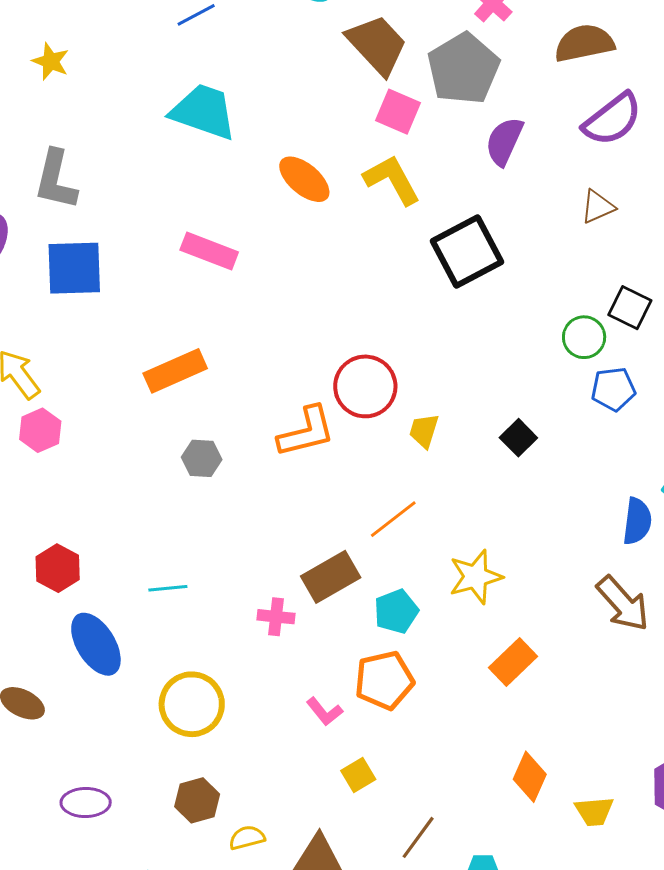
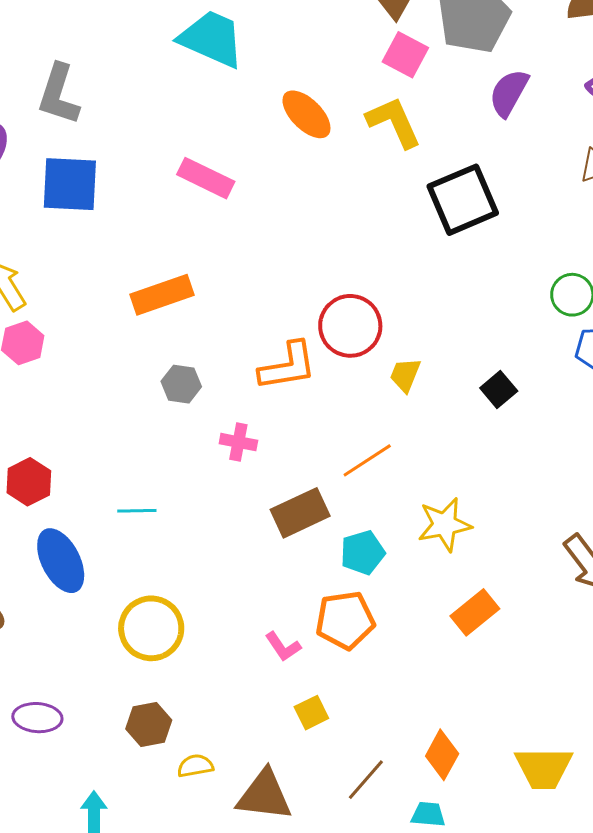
pink cross: (276, 617) -> (238, 442), moved
orange diamond: (530, 777) -> (442, 755), moved
yellow trapezoid: (594, 811) -> (544, 768), size x1.5

